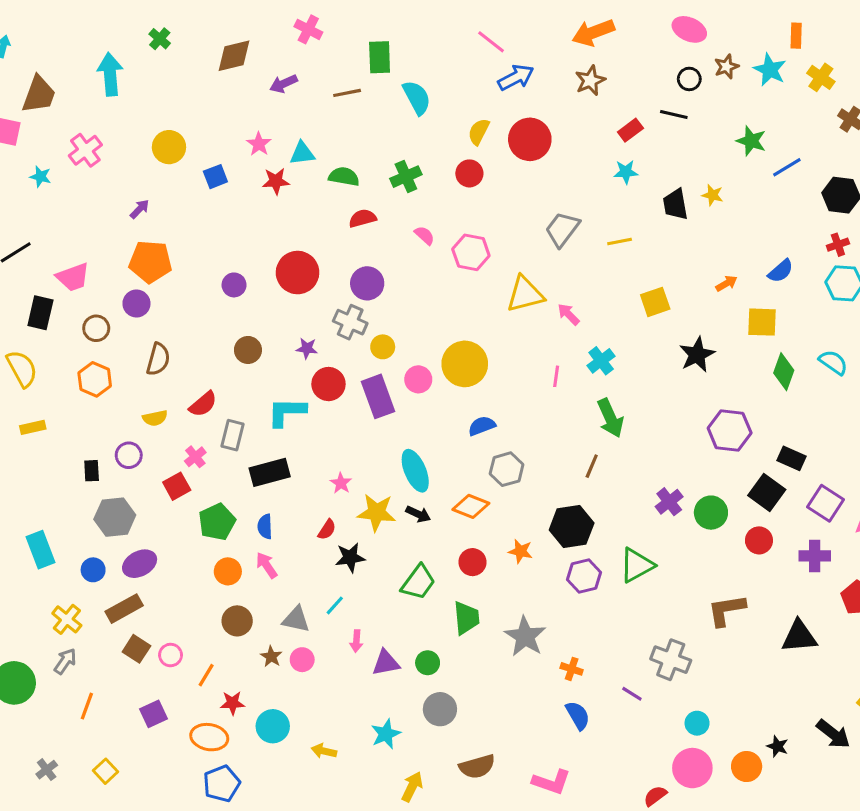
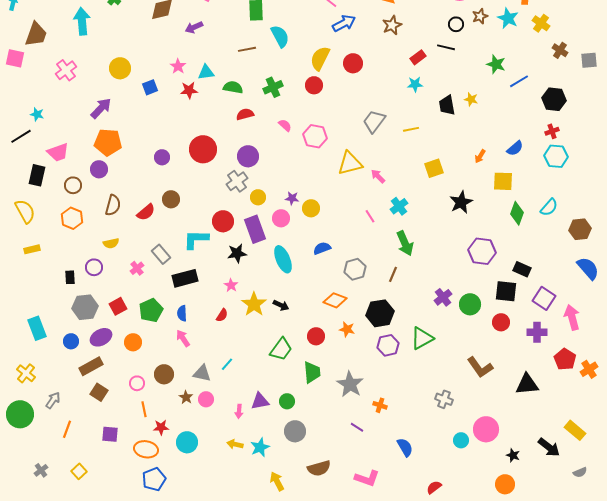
brown line: (347, 93) -> (247, 49), moved
yellow semicircle: (479, 132) -> (320, 58), size x1.4
red circle: (530, 139) -> (353, 63), size x0.7
cyan star: (40, 177) -> (37, 114), moved
purple arrow: (140, 209) -> (101, 108), size x1.6
orange arrow: (726, 283) -> (480, 156), turned 152
gray cross: (350, 322) -> (237, 181), turned 30
purple star: (307, 348) -> (292, 198), moved
cyan semicircle: (833, 362) -> (549, 207), turned 96
yellow circle: (465, 364) -> (311, 208), size x0.6
pink line: (556, 376) -> (370, 216), turned -40
red semicircle: (203, 404) -> (146, 212), moved
gray rectangle: (232, 435) -> (161, 254), turned -54
gray hexagon: (507, 469) -> (355, 269), moved
cyan ellipse: (415, 471) -> (283, 259), moved
red square: (177, 486) -> (118, 306), moved
black square: (767, 492) -> (506, 291), turned -30
orange diamond: (471, 506) -> (335, 300), moved
yellow star: (376, 513) -> (254, 304), turned 30
black star: (350, 557) -> (237, 253), moved
orange circle: (228, 571) -> (133, 342), moved
brown L-shape: (726, 610) -> (480, 367), turned -116
yellow cross: (67, 619) -> (26, 373), moved
pink arrow: (356, 641) -> (239, 411), moved
pink circle: (171, 655) -> (137, 383), moved
gray cross: (671, 660) -> (444, 399), size x0.7
orange line: (206, 675) -> (144, 409), turned -42
purple line: (632, 694) -> (357, 427), moved
purple square: (153, 714) -> (110, 434), turned 30
blue semicircle: (578, 715) -> (405, 447), moved
yellow arrow: (324, 751) -> (235, 444), moved
orange circle: (747, 767) -> (505, 484), moved
pink circle: (692, 768) -> (486, 429), moved
yellow arrow: (412, 787) -> (277, 481), turned -54

